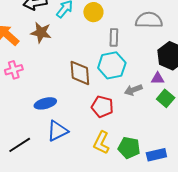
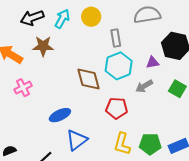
purple triangle: (158, 78) -> (152, 63), moved

